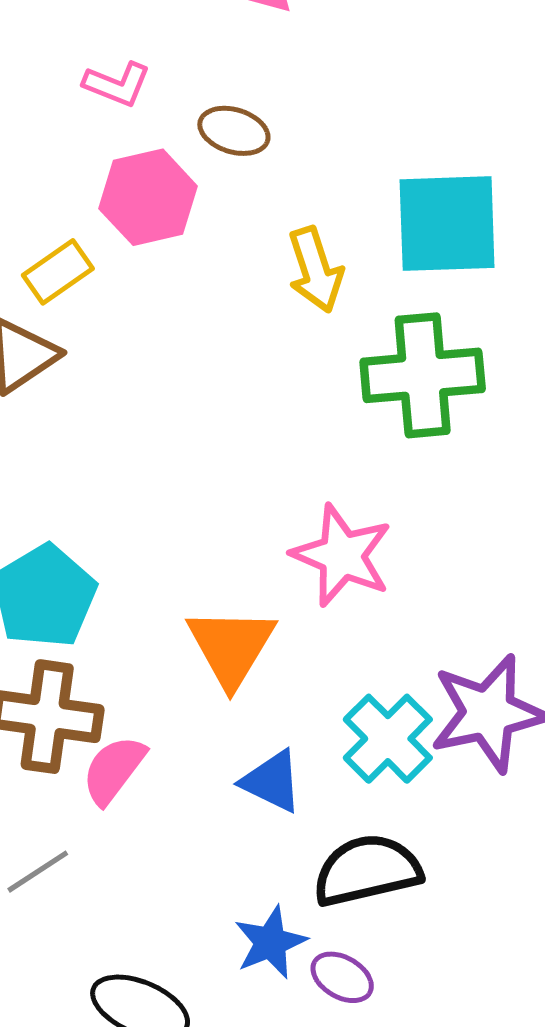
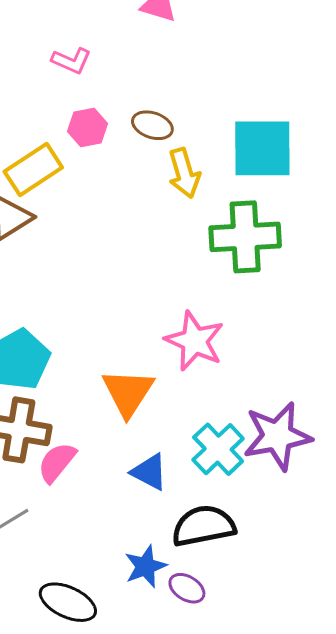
brown ellipse: (234, 131) -> (152, 125), moved
pink hexagon: (148, 197) -> (88, 127), size x0.7
yellow rectangle: (58, 272) -> (33, 169), size x1.4

